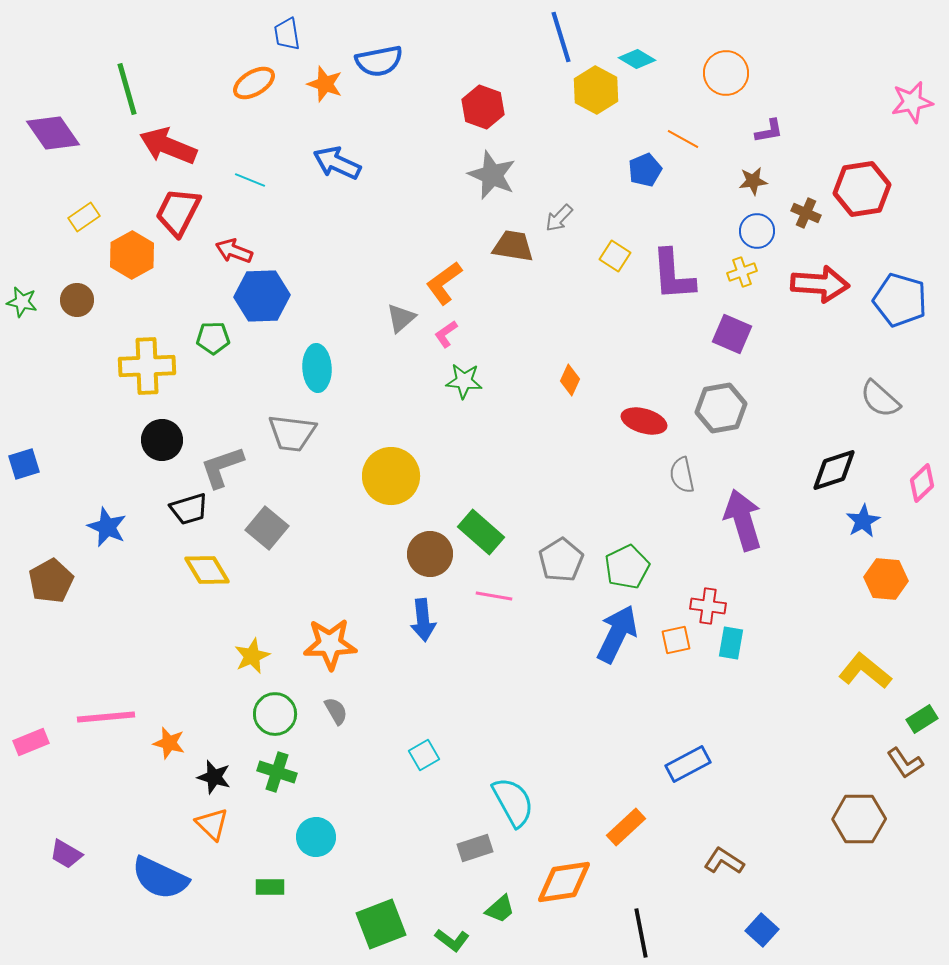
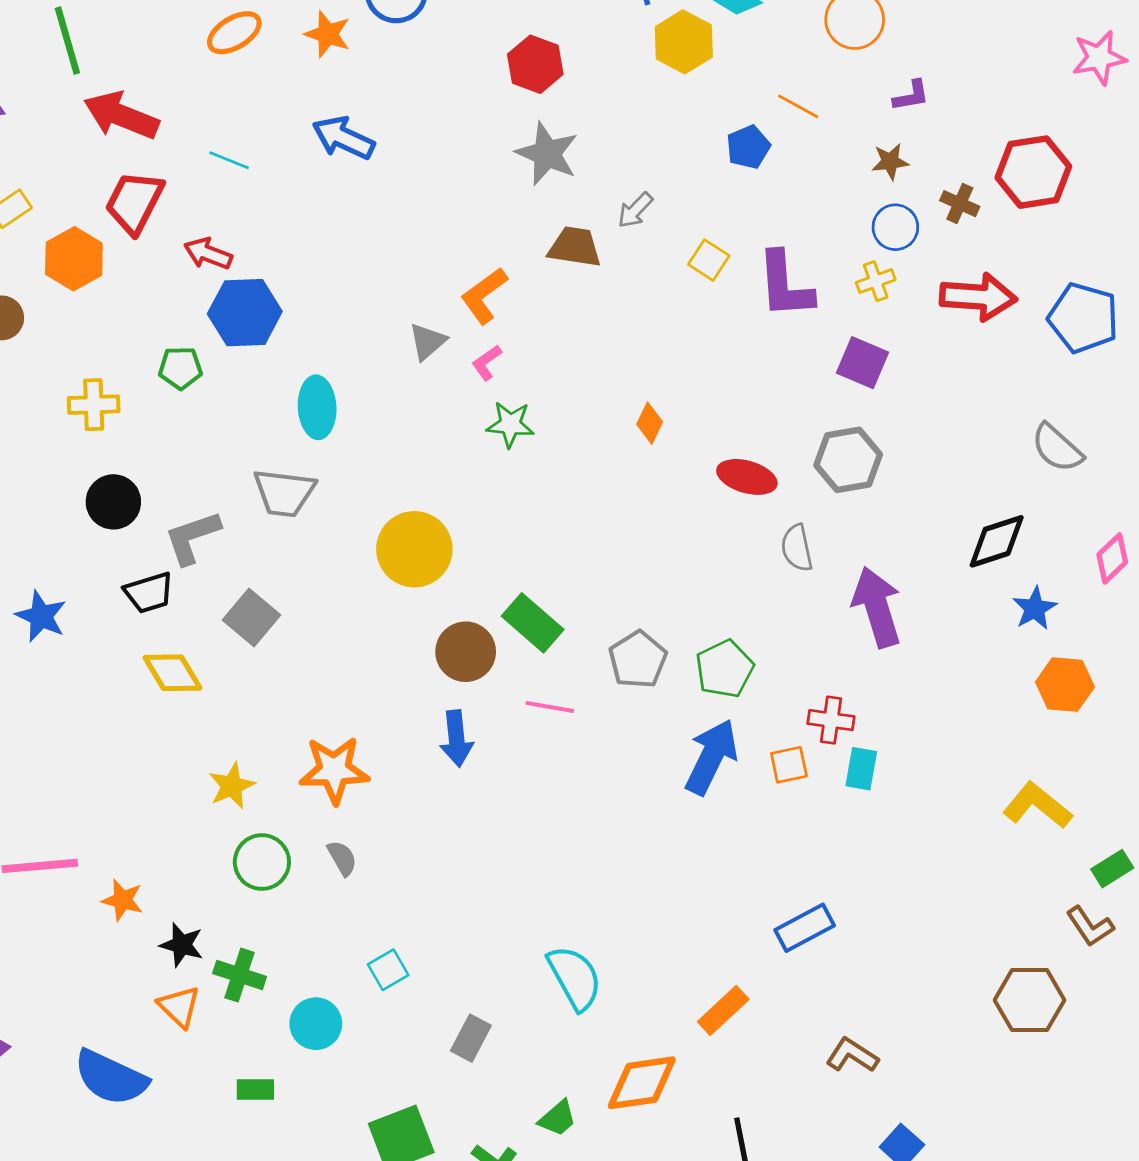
yellow cross: (147, 366) -> (94, 405), size x0.7
cyan square: (424, 755) -> (388, 970), moved
green cross: (277, 772) -> (240, 975), moved
gray rectangle: (475, 848) -> (471, 1038), moved, turned -44

